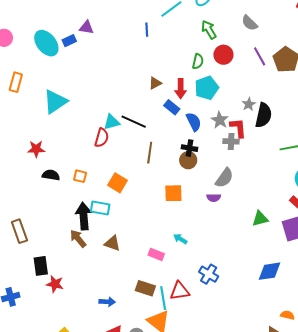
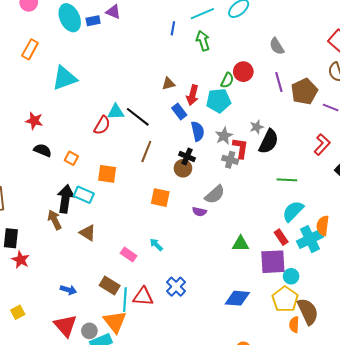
green arrow: (209, 30) -> (203, 41), moved
green semicircle: (198, 61) -> (227, 80), moved
orange square: (118, 183) -> (107, 174), turned -36

